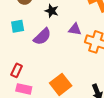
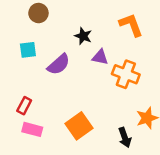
black star: (52, 11) -> (83, 36), moved

